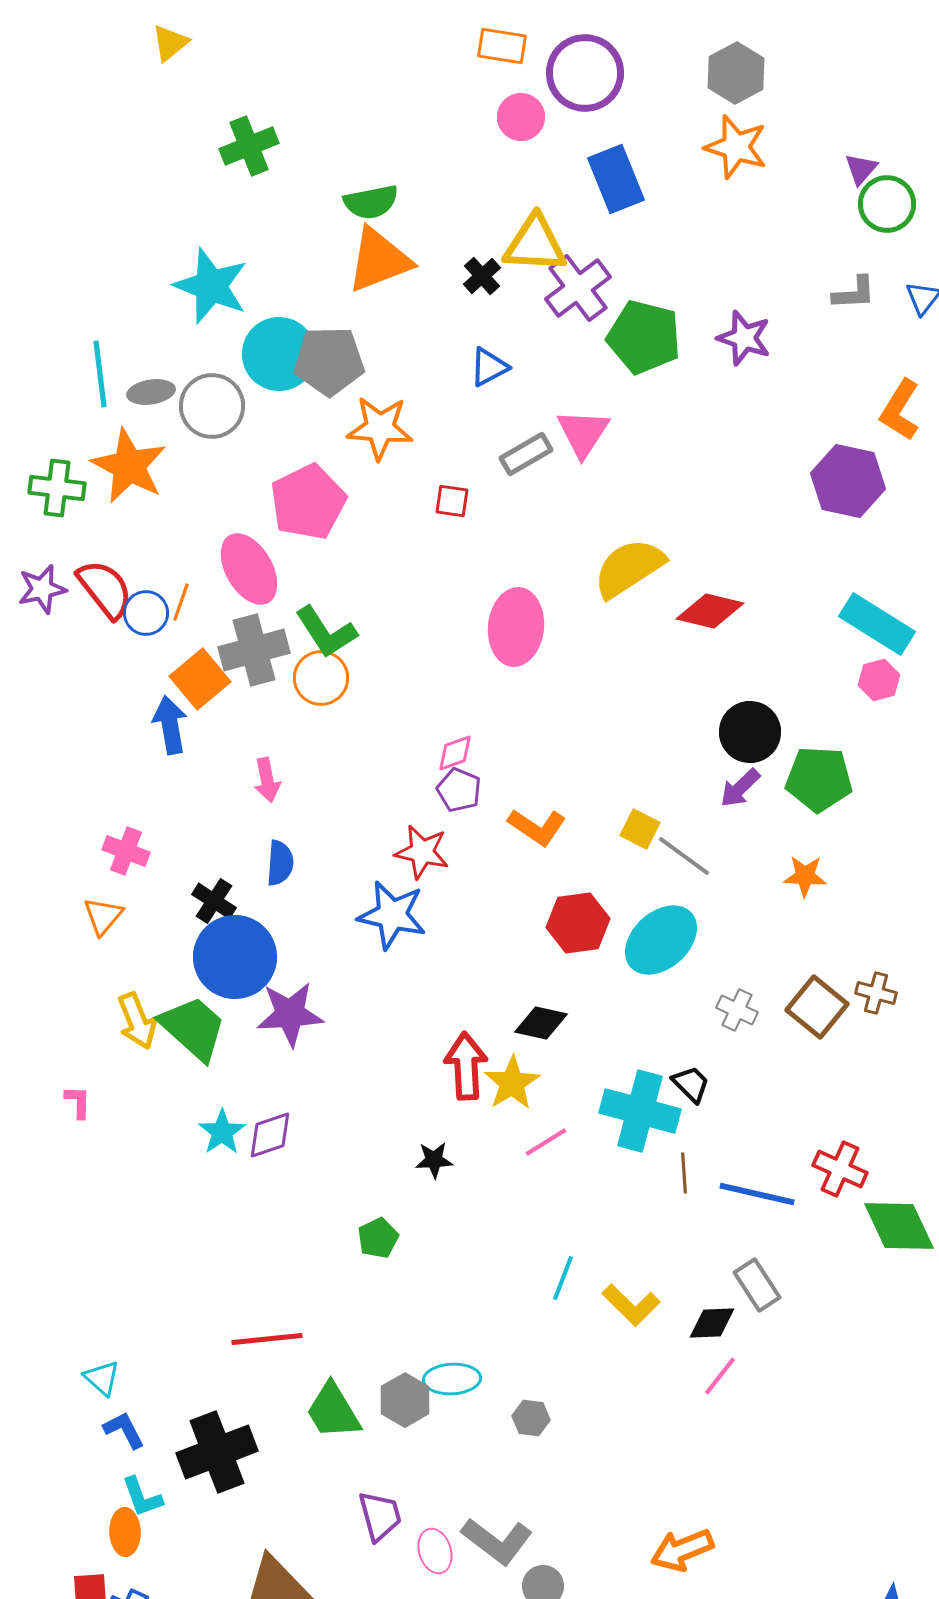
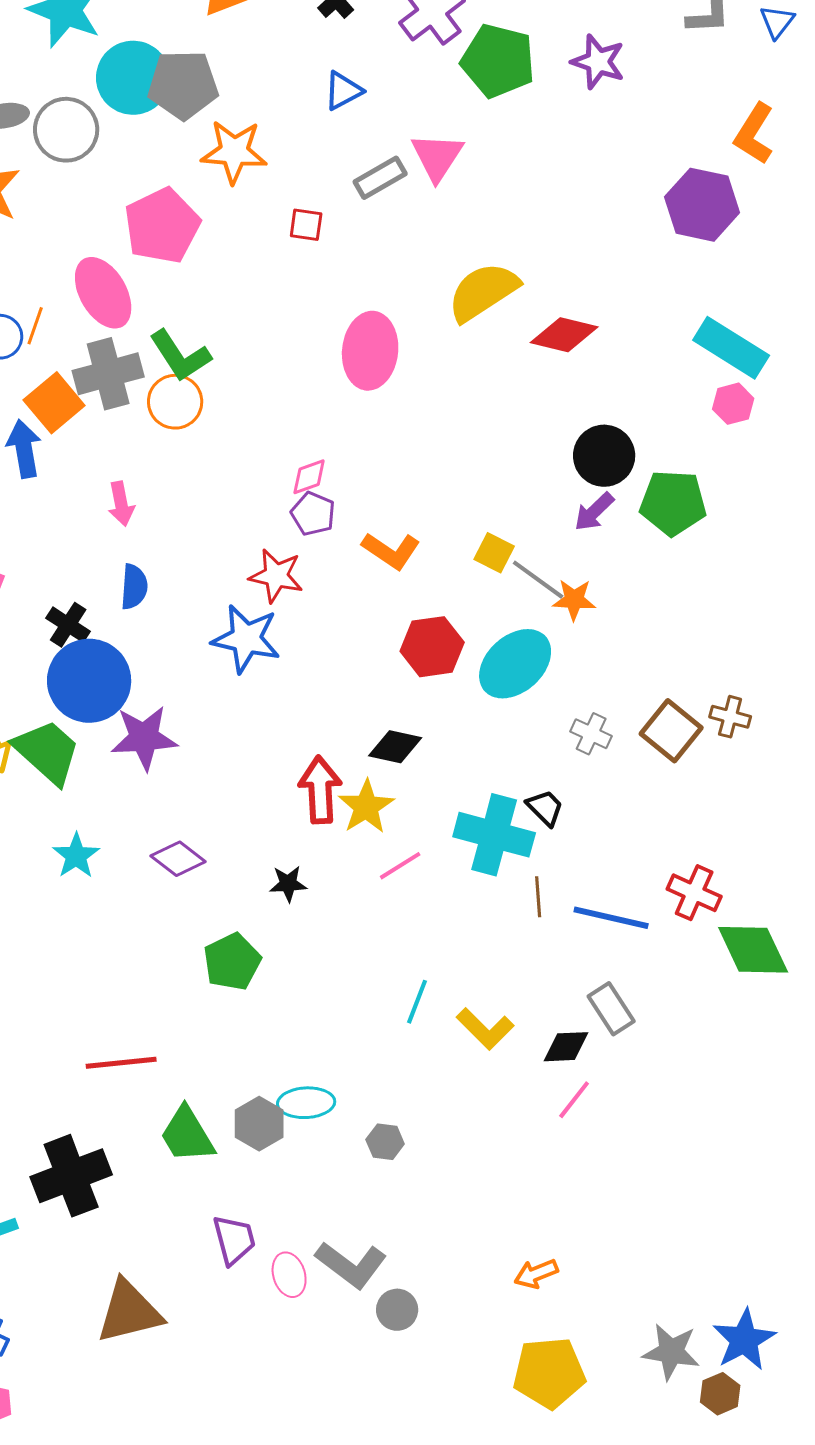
orange star: (805, 876) -> (574, 600), moved
purple diamond: (270, 1135) -> (178, 859), moved, turned 56
green pentagon: (378, 1238) -> (232, 962), size x1.4
orange arrow: (682, 1550) -> (536, 1274), size x0.7

